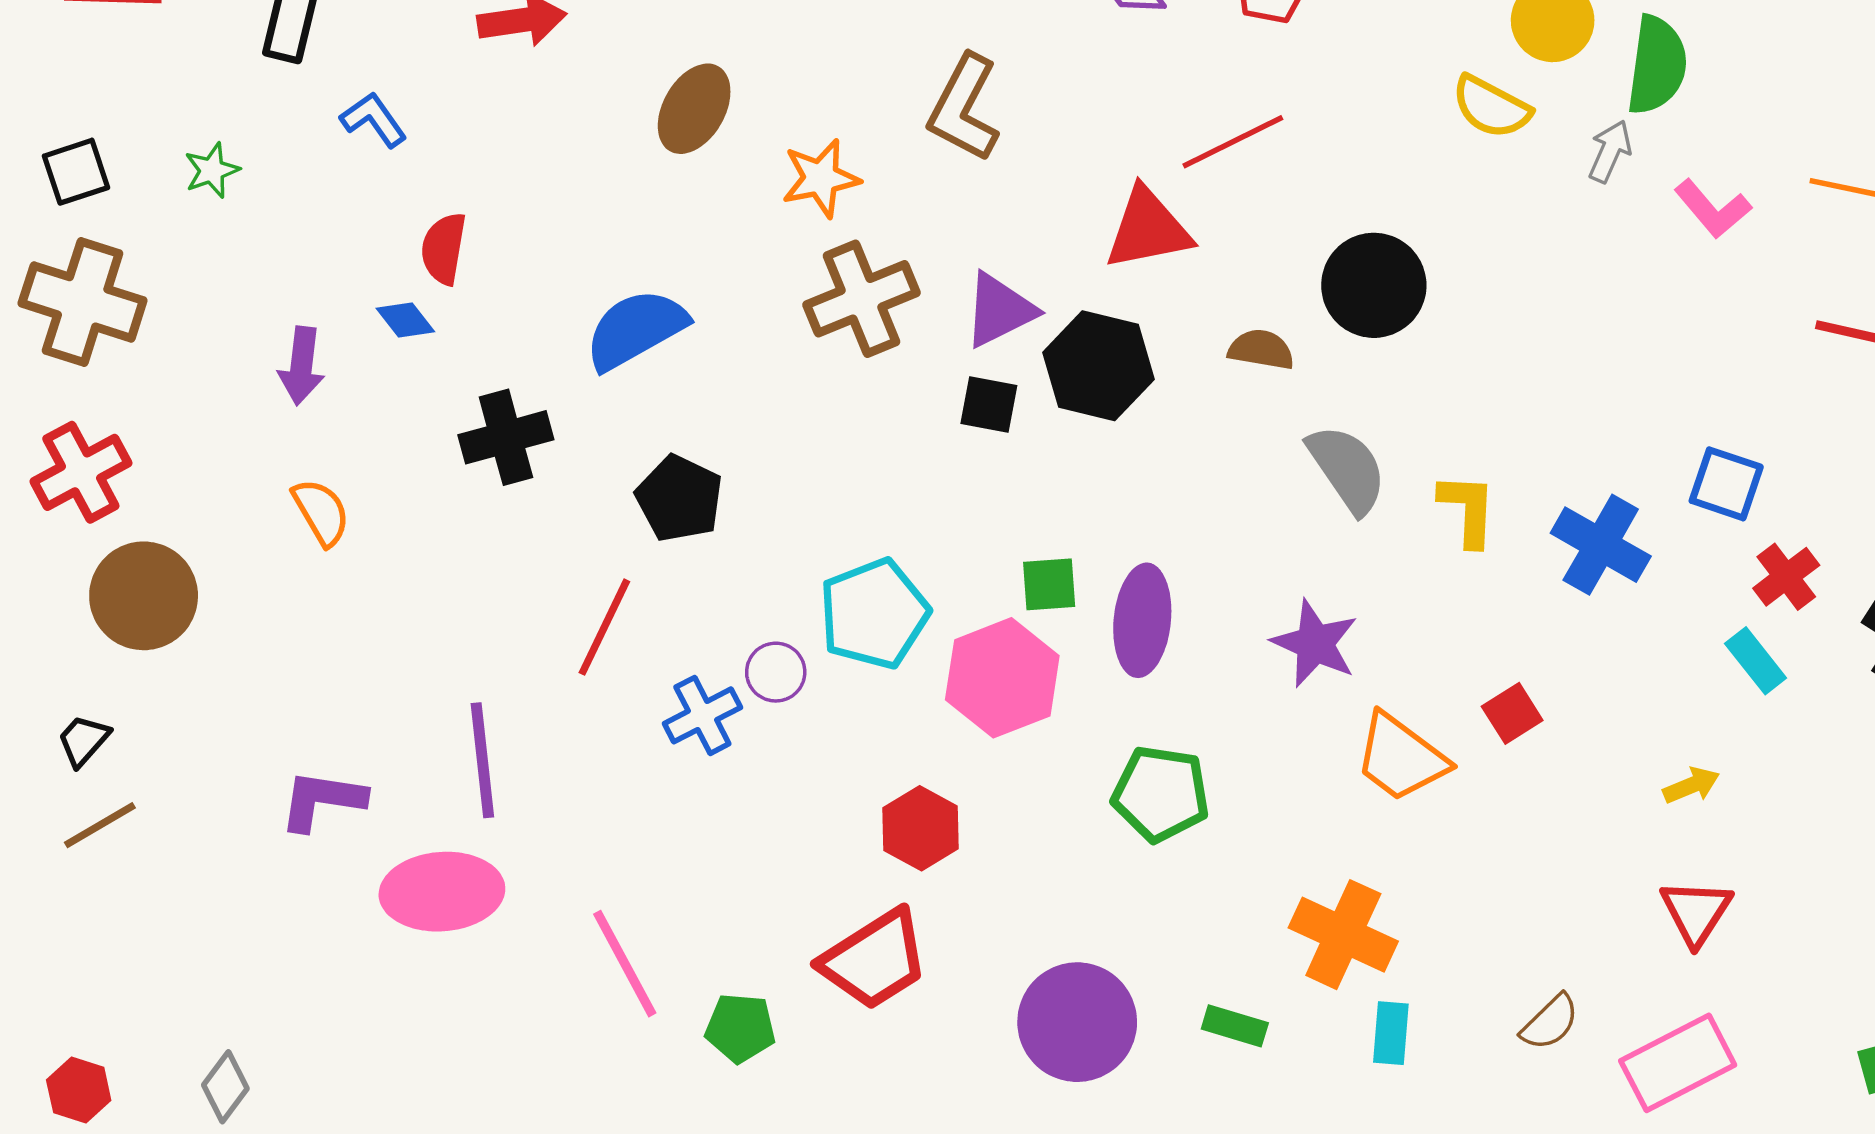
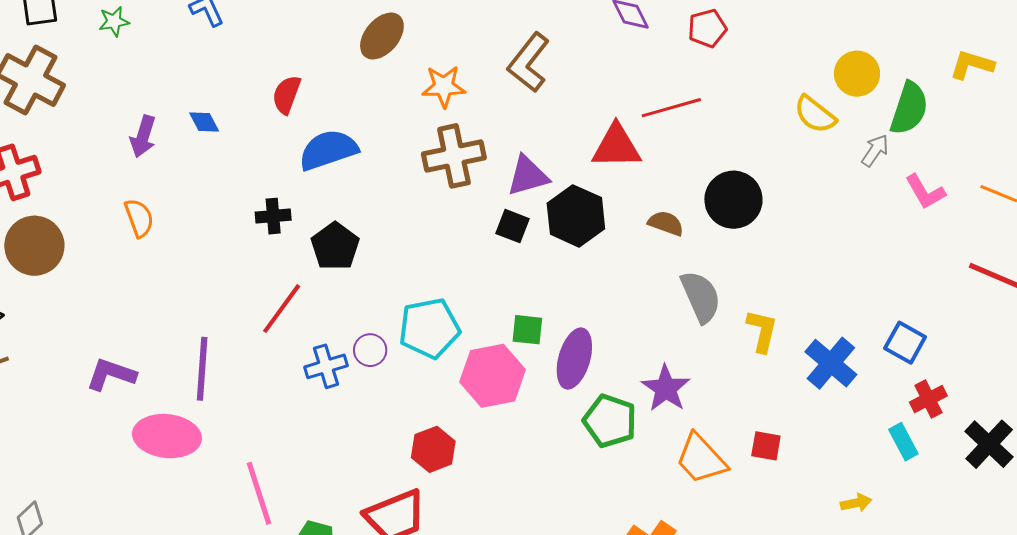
red semicircle: (444, 248) -> (286, 95), moved
black cross: (506, 437) -> (273, 216), moved, size x0.7
red square: (1512, 713) -> (766, 446), turned 32
green pentagon: (1161, 794) -> (610, 421), moved

